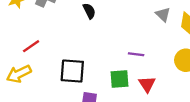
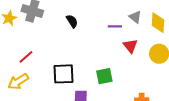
purple line: (136, 54) -> (115, 26), moved
red triangle: (147, 84) -> (130, 46), moved

